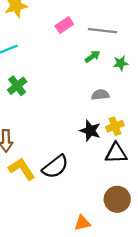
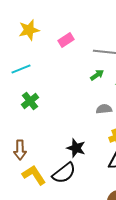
pink rectangle: (64, 25) -> (66, 40), moved
black star: (90, 131) -> (76, 148), moved

